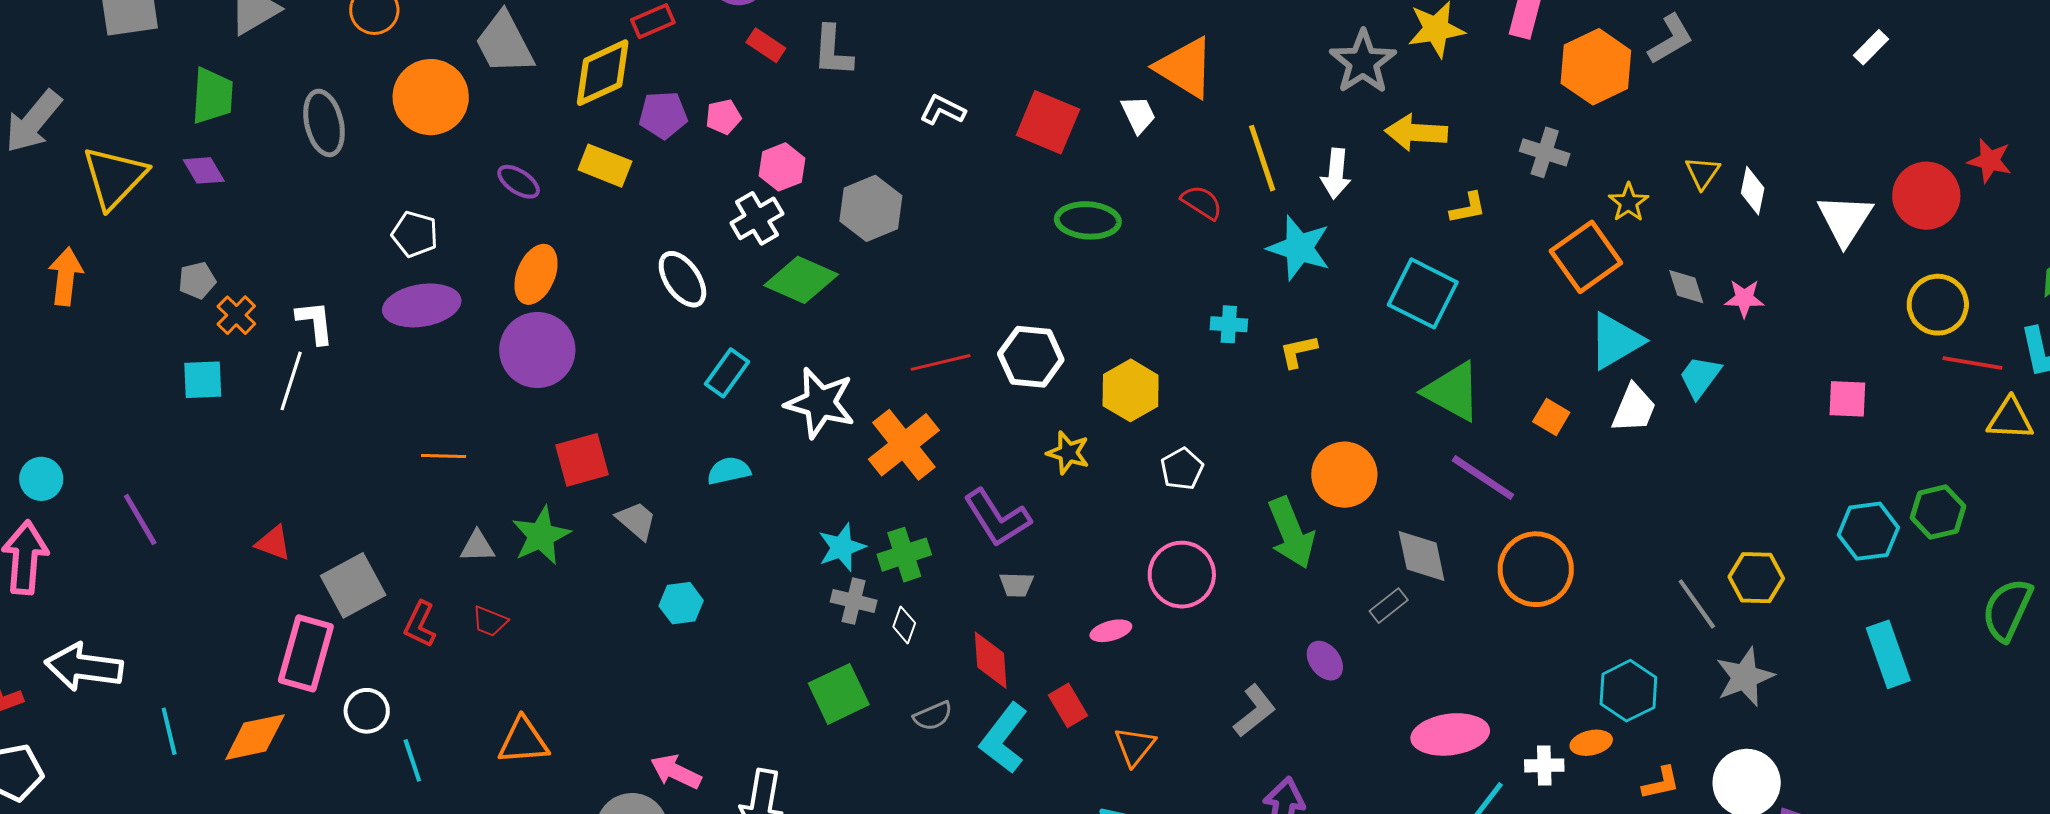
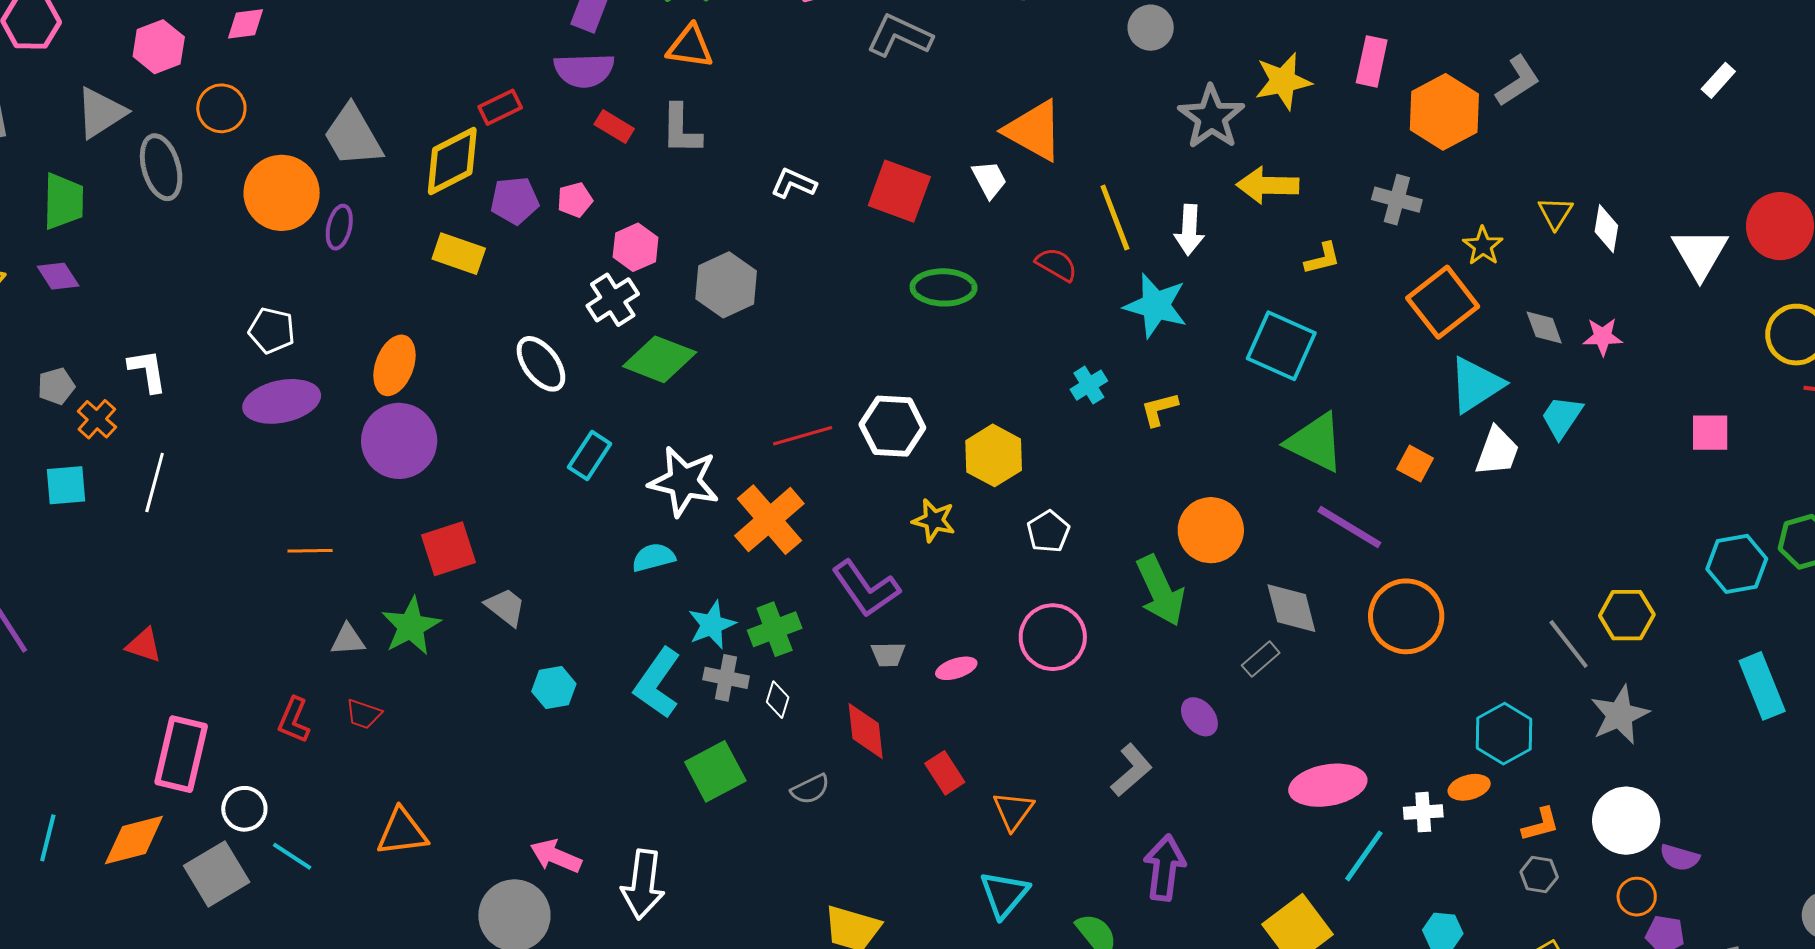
gray ellipse: (324, 123) -> (161, 167), moved
purple ellipse: (519, 182) -> (339, 227), moved, turned 72
white L-shape: (315, 322) -> (147, 371), moved
cyan cross: (1229, 324) -> (1089, 385), turned -33
cyan semicircle: (729, 471) -> (653, 557), moved
gray square: (353, 585) -> (217, 874), moved
pink ellipse: (1111, 631) -> (956, 668), moved
cyan line: (169, 731) -> (48, 838), turned 30
cyan L-shape: (1004, 738) -> (657, 683), moved
cyan line: (412, 760) -> (292, 856), turned -36

